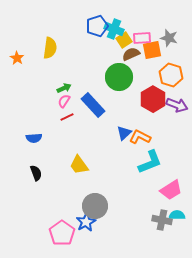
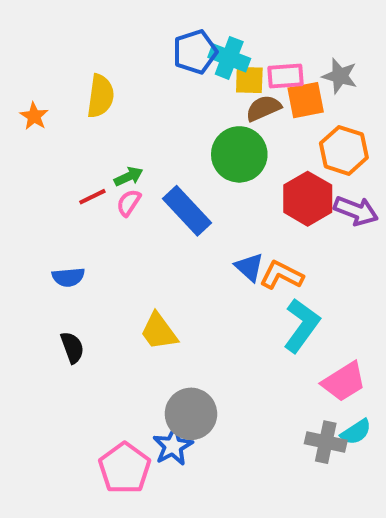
yellow square: (124, 40) -> (249, 80), turned 35
red line: (67, 117) -> (92, 197), moved
blue triangle: (124, 133) -> (249, 267), turned -35
cyan L-shape: (150, 162) -> (302, 325), turned -32
cyan semicircle: (177, 215) -> (356, 432), turned 147

